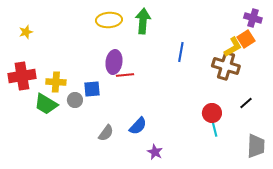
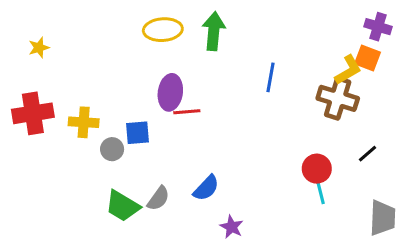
orange square: (246, 39) -> (368, 58), turned -36
green trapezoid: (46, 104) -> (123, 206), moved

